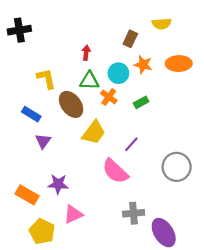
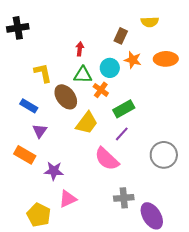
green rectangle: (141, 102) -> (124, 109), moved, size x1.5
orange rectangle: (27, 195) -> (25, 155), moved

